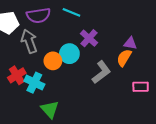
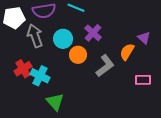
purple triangle: (130, 43) -> (144, 38), moved, turned 32
cyan circle: (69, 54) -> (63, 39), moved
orange circle: (53, 61) -> (78, 55), moved

